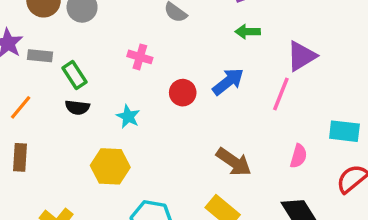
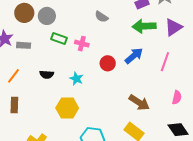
green arrow: (248, 32) -> (144, 26), size x1.6
purple triangle: (301, 56) -> (173, 27), moved
green rectangle: (74, 75) -> (59, 39), moved, turned -35

